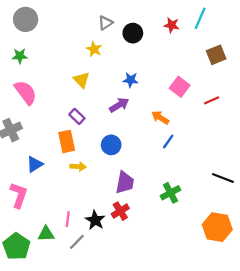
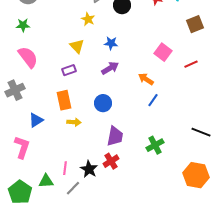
blue star: (131, 80) -> (111, 43), moved
purple rectangle: (77, 116) -> (69, 70), moved, turned -64

